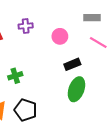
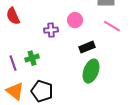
purple cross: (26, 26) -> (51, 30), moved

